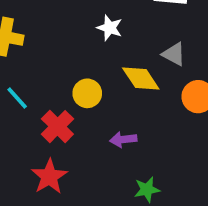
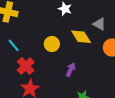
red cross: (57, 127) -> (26, 66), moved
purple arrow: (123, 139) -> (71, 70), turned 120

